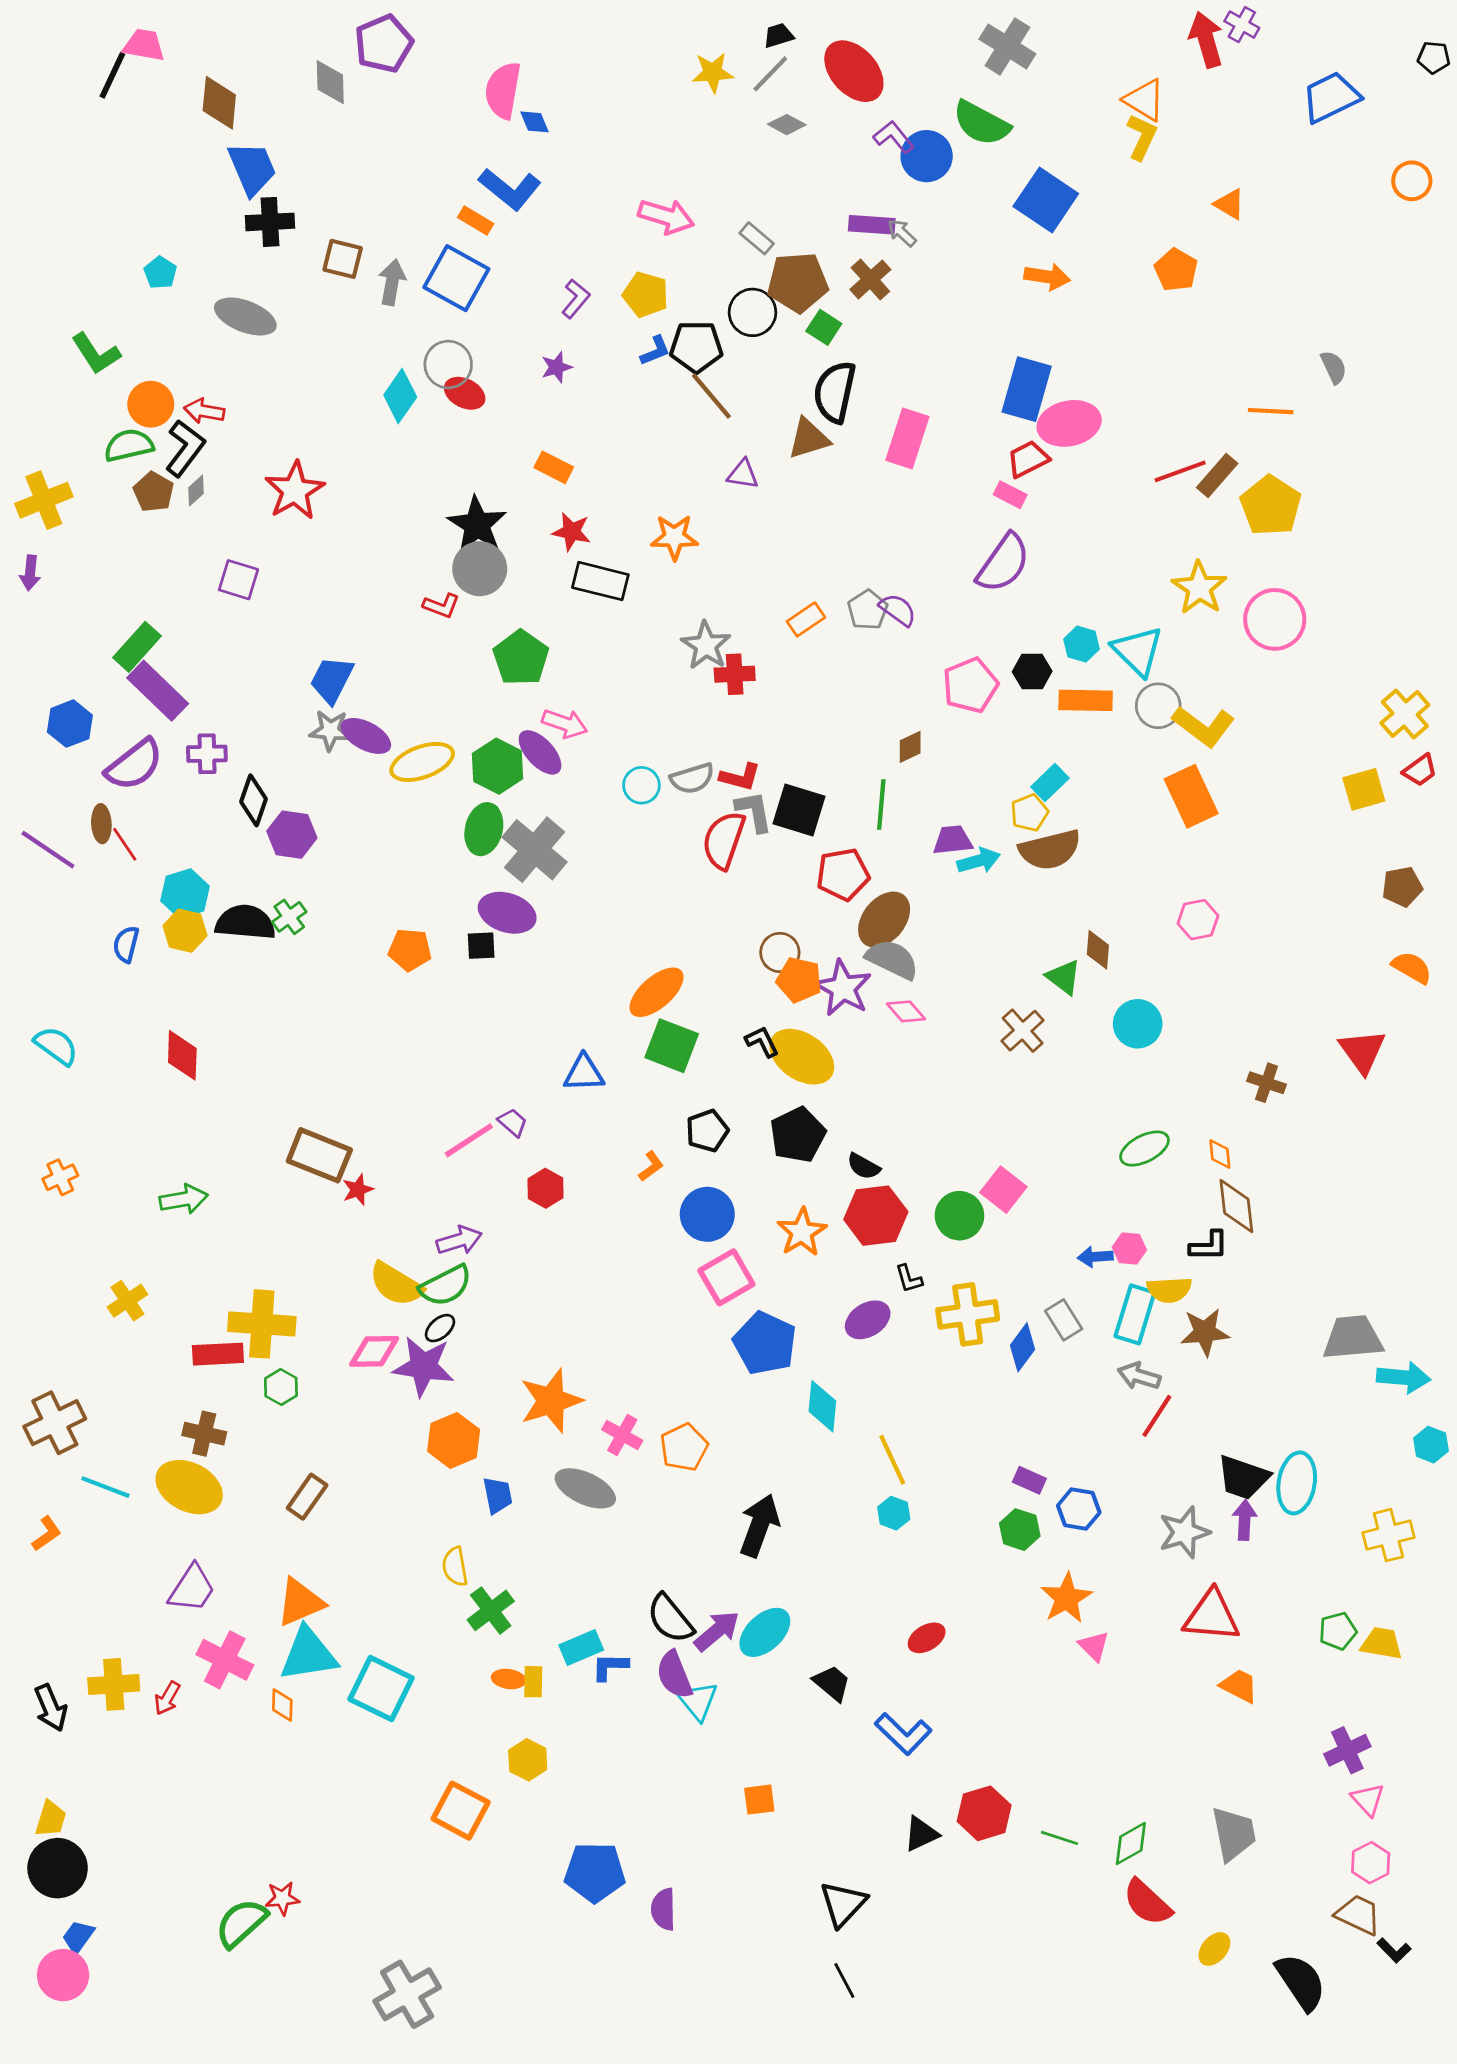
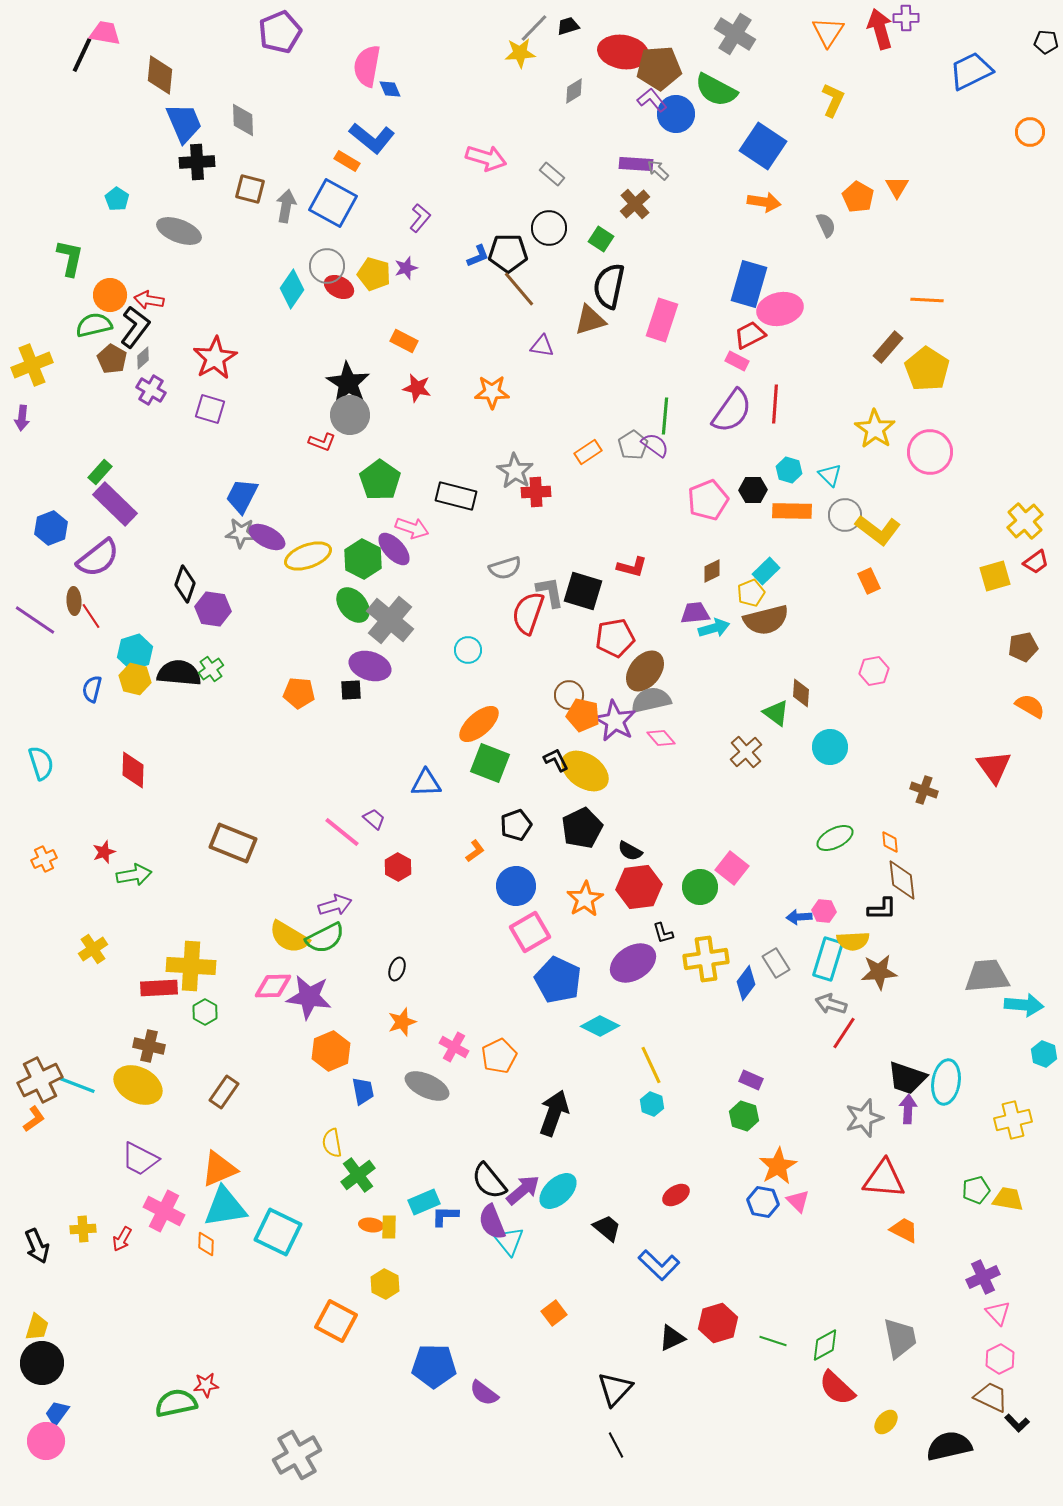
purple cross: (1242, 25) -> (906, 18), turned -30
red ellipse: (854, 71) -> (623, 52), turned -39
gray line: (770, 74) -> (534, 28), moved
gray diamond: (330, 82) -> (243, 120), moved
orange triangle: (1145, 100) -> (828, 32), moved, turned 32
gray diamond: (787, 125) -> (574, 91), turned -60
orange triangle: (1229, 204) -> (897, 187), moved, turned 30
brown pentagon: (798, 282) -> (659, 68), moved
yellow pentagon: (646, 295) -> (374, 274), moved
green L-shape: (96, 354) -> (70, 258), turned -135
gray semicircle: (1334, 367) -> (826, 225), moved
red line: (1180, 471) -> (775, 404), moved, turned -66
purple square: (238, 580) -> (210, 409), moved
black rectangle: (600, 581) -> (456, 496), moved
green rectangle: (137, 647) -> (100, 472), size x0.7
cyan triangle: (1138, 651) -> (830, 475), size x0.6
brown diamond: (910, 747) -> (712, 571), moved
purple cross: (207, 754) -> (151, 390), moved, turned 32
red L-shape: (740, 777) -> (632, 567), moved
cyan circle: (641, 785) -> (468, 650), moved
orange rectangle: (1191, 796) -> (869, 581), size x0.6
green line: (881, 804) -> (665, 416), moved
green ellipse: (484, 829) -> (353, 605), turned -54
gray semicircle: (892, 959) -> (651, 700), turned -39
cyan semicircle: (56, 1046) -> (41, 763), turned 36
pink line: (469, 1140) -> (342, 832), turned 72
red star: (358, 1190) -> (104, 852), moved
purple ellipse: (868, 1320) -> (633, 963), size x1.4
black ellipse: (440, 1328) -> (397, 969), moved, turned -30
orange star: (551, 1401) -> (402, 1022), size x0.6
cyan diamond: (822, 1406) -> (600, 1026), turned -69
brown cross: (55, 1423) -> (40, 1080), moved
blue hexagon: (1079, 1509) -> (763, 1202), moved
purple trapezoid: (192, 1589) -> (140, 1159), turned 84
yellow cross: (114, 1684) -> (83, 1229), size x0.7
orange square: (759, 1800) -> (554, 1313), turned -30
purple semicircle: (663, 1909) -> (484, 1393), turned -52
green semicircle: (241, 1923) -> (176, 1403), turned 30
black semicircle: (1301, 1982) -> (949, 1446), turned -69

